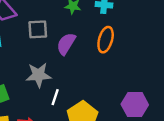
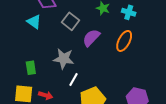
gray square: (38, 29) -> (71, 21), turned 30

